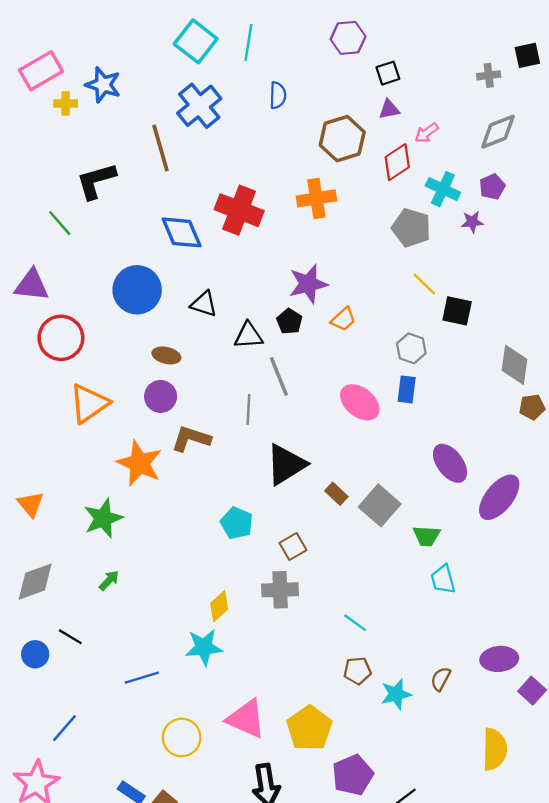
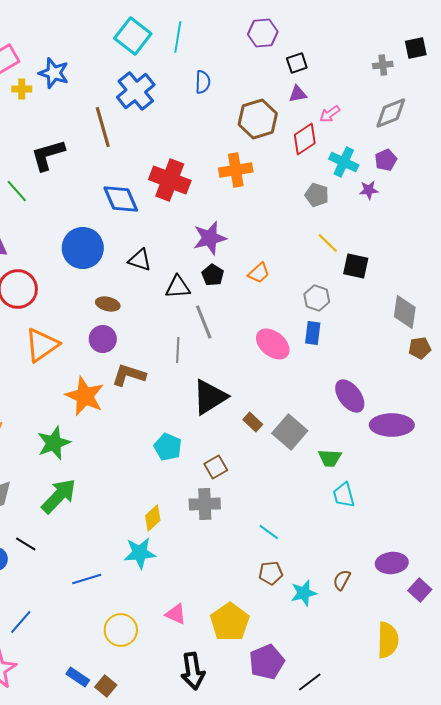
gray pentagon: (411, 228) -> (317, 195), size x0.7
purple star: (308, 284) -> (210, 238), moved
purple ellipse: (499, 497) -> (392, 425), turned 51
green arrow: (109, 580) -> (59, 496), size x2.0
pink triangle: (246, 719) -> (176, 614), size x0.6

